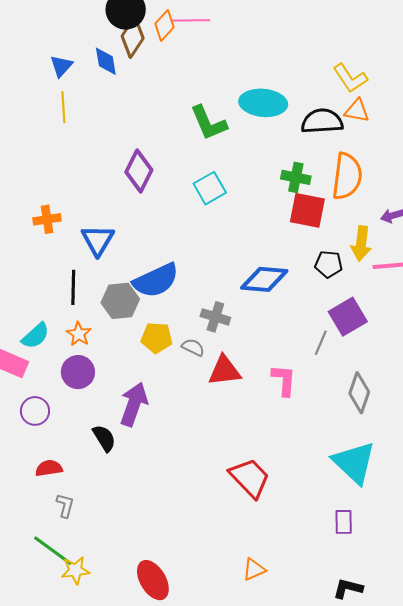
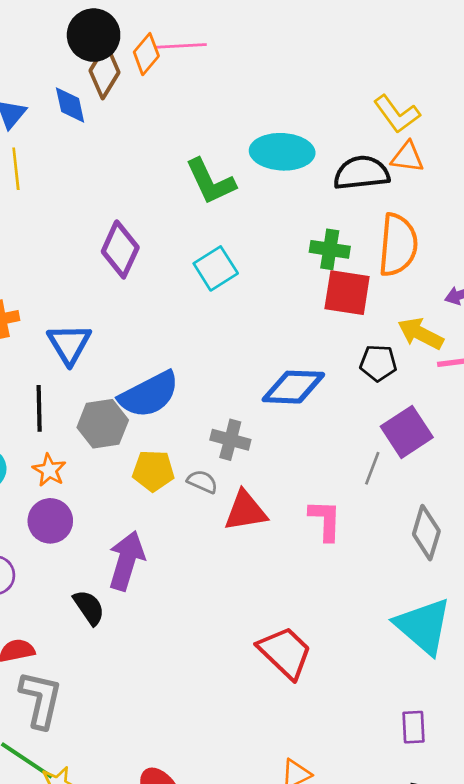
yellow arrow: (361, 243) -> (421, 334), turned 112
gray L-shape: (65, 505) -> (41, 699), size x1.8
purple rectangle: (344, 522) -> (413, 727), moved

